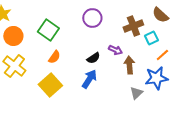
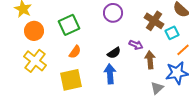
brown cross: (133, 26) -> (154, 21), turned -36
green square: (48, 30) -> (69, 25), turned 30
blue arrow: (89, 79) -> (110, 74), turned -36
yellow square: (50, 85) -> (71, 80), turned 30

